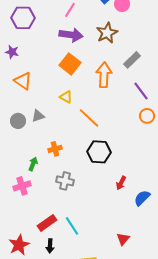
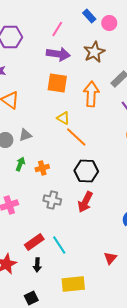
orange square: (70, 64) -> (57, 83), turned -30
yellow triangle: (66, 97) -> (63, 118), moved
green arrow: (33, 164) -> (20, 164), moved
red arrow: (121, 183) -> (85, 202), moved, size x1.5

